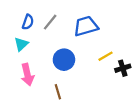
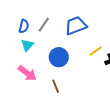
cyan triangle: (21, 44) -> (27, 45), moved
pink arrow: (27, 75) -> (27, 73), turned -36

